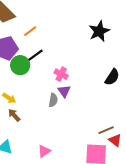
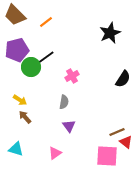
orange line: (30, 31) -> (46, 22), moved
pink cross: (61, 74) -> (72, 76), turned 32
purple triangle: (64, 91) -> (69, 126), moved

